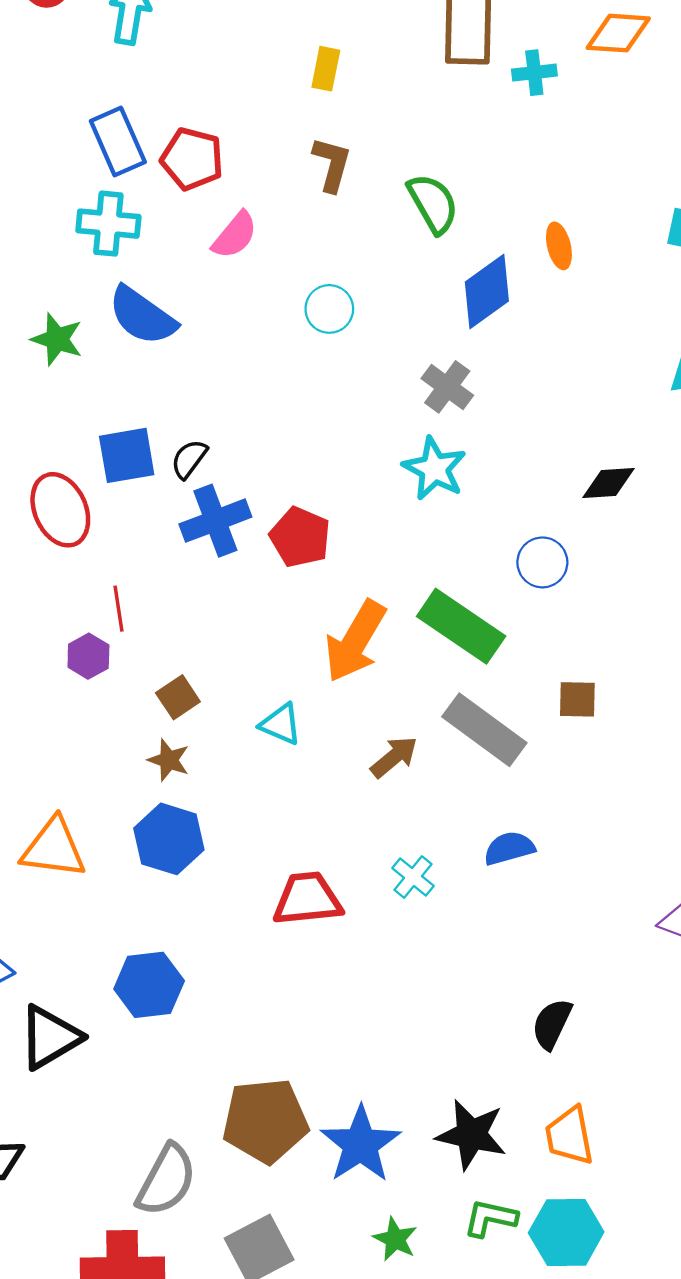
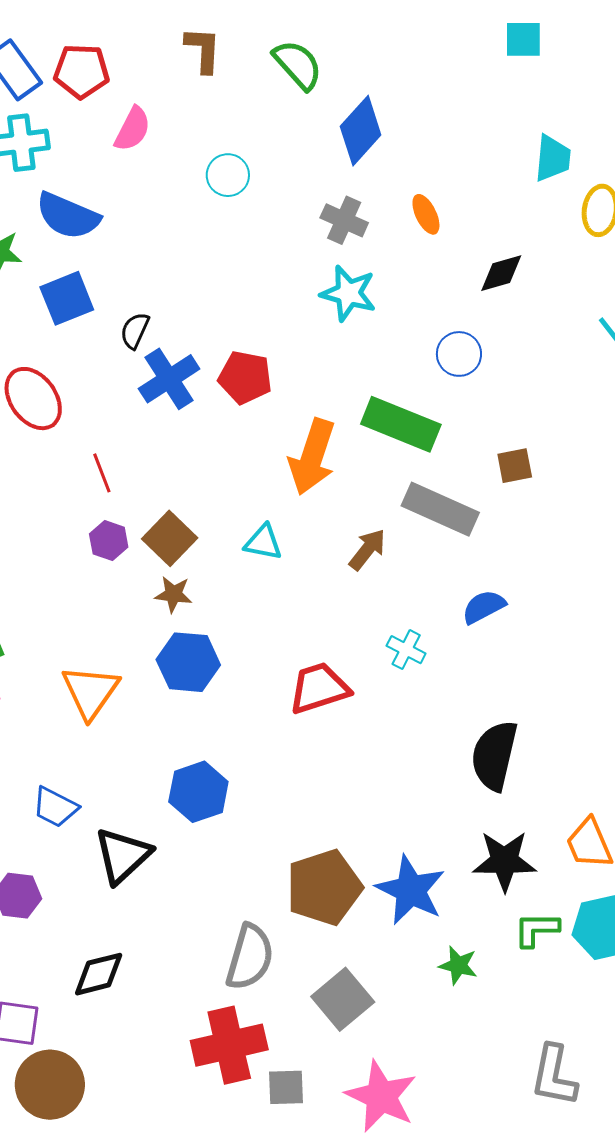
orange ellipse: (559, 246) -> (426, 214), moved
blue square: (127, 455) -> (67, 298), moved
purple hexagon: (88, 656) -> (109, 541), moved
brown square: (178, 697) -> (170, 538), size x1.4
orange triangle: (54, 848) -> (90, 692), turned -50
black semicircle: (552, 1024) -> (494, 755), moved, size x1.5

